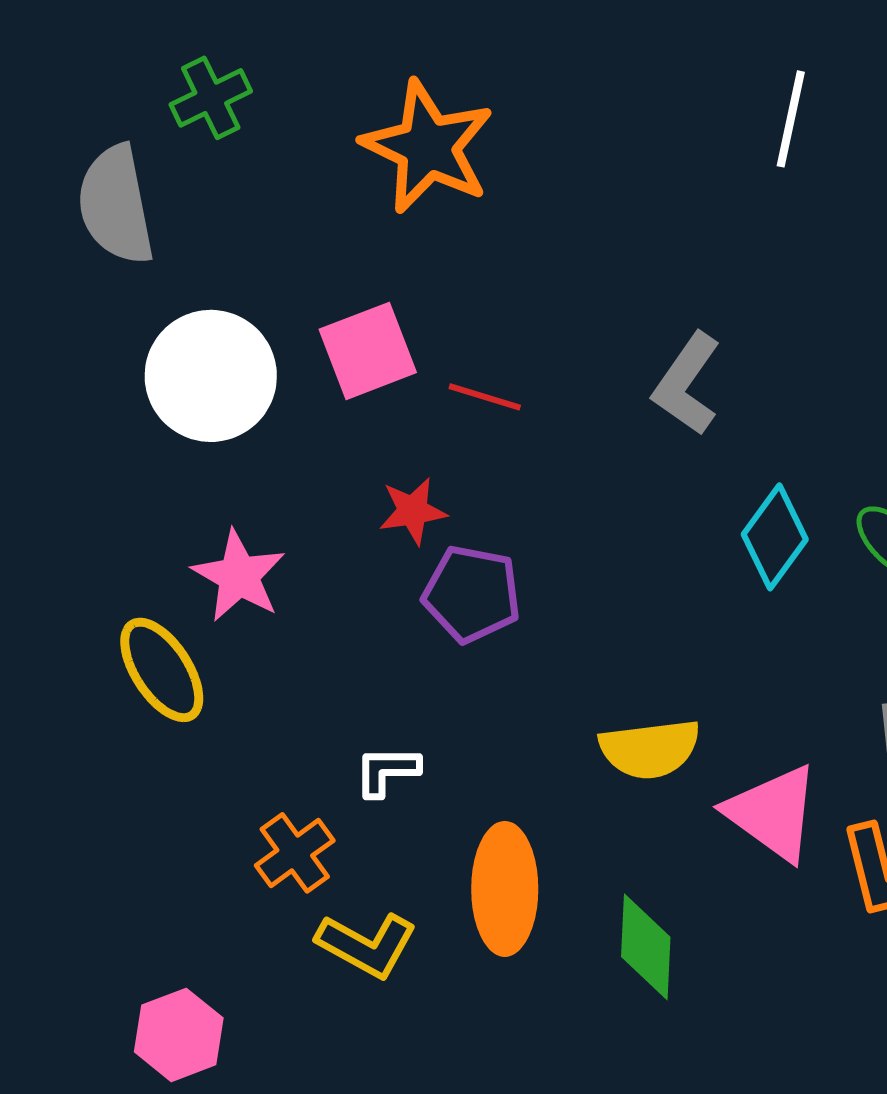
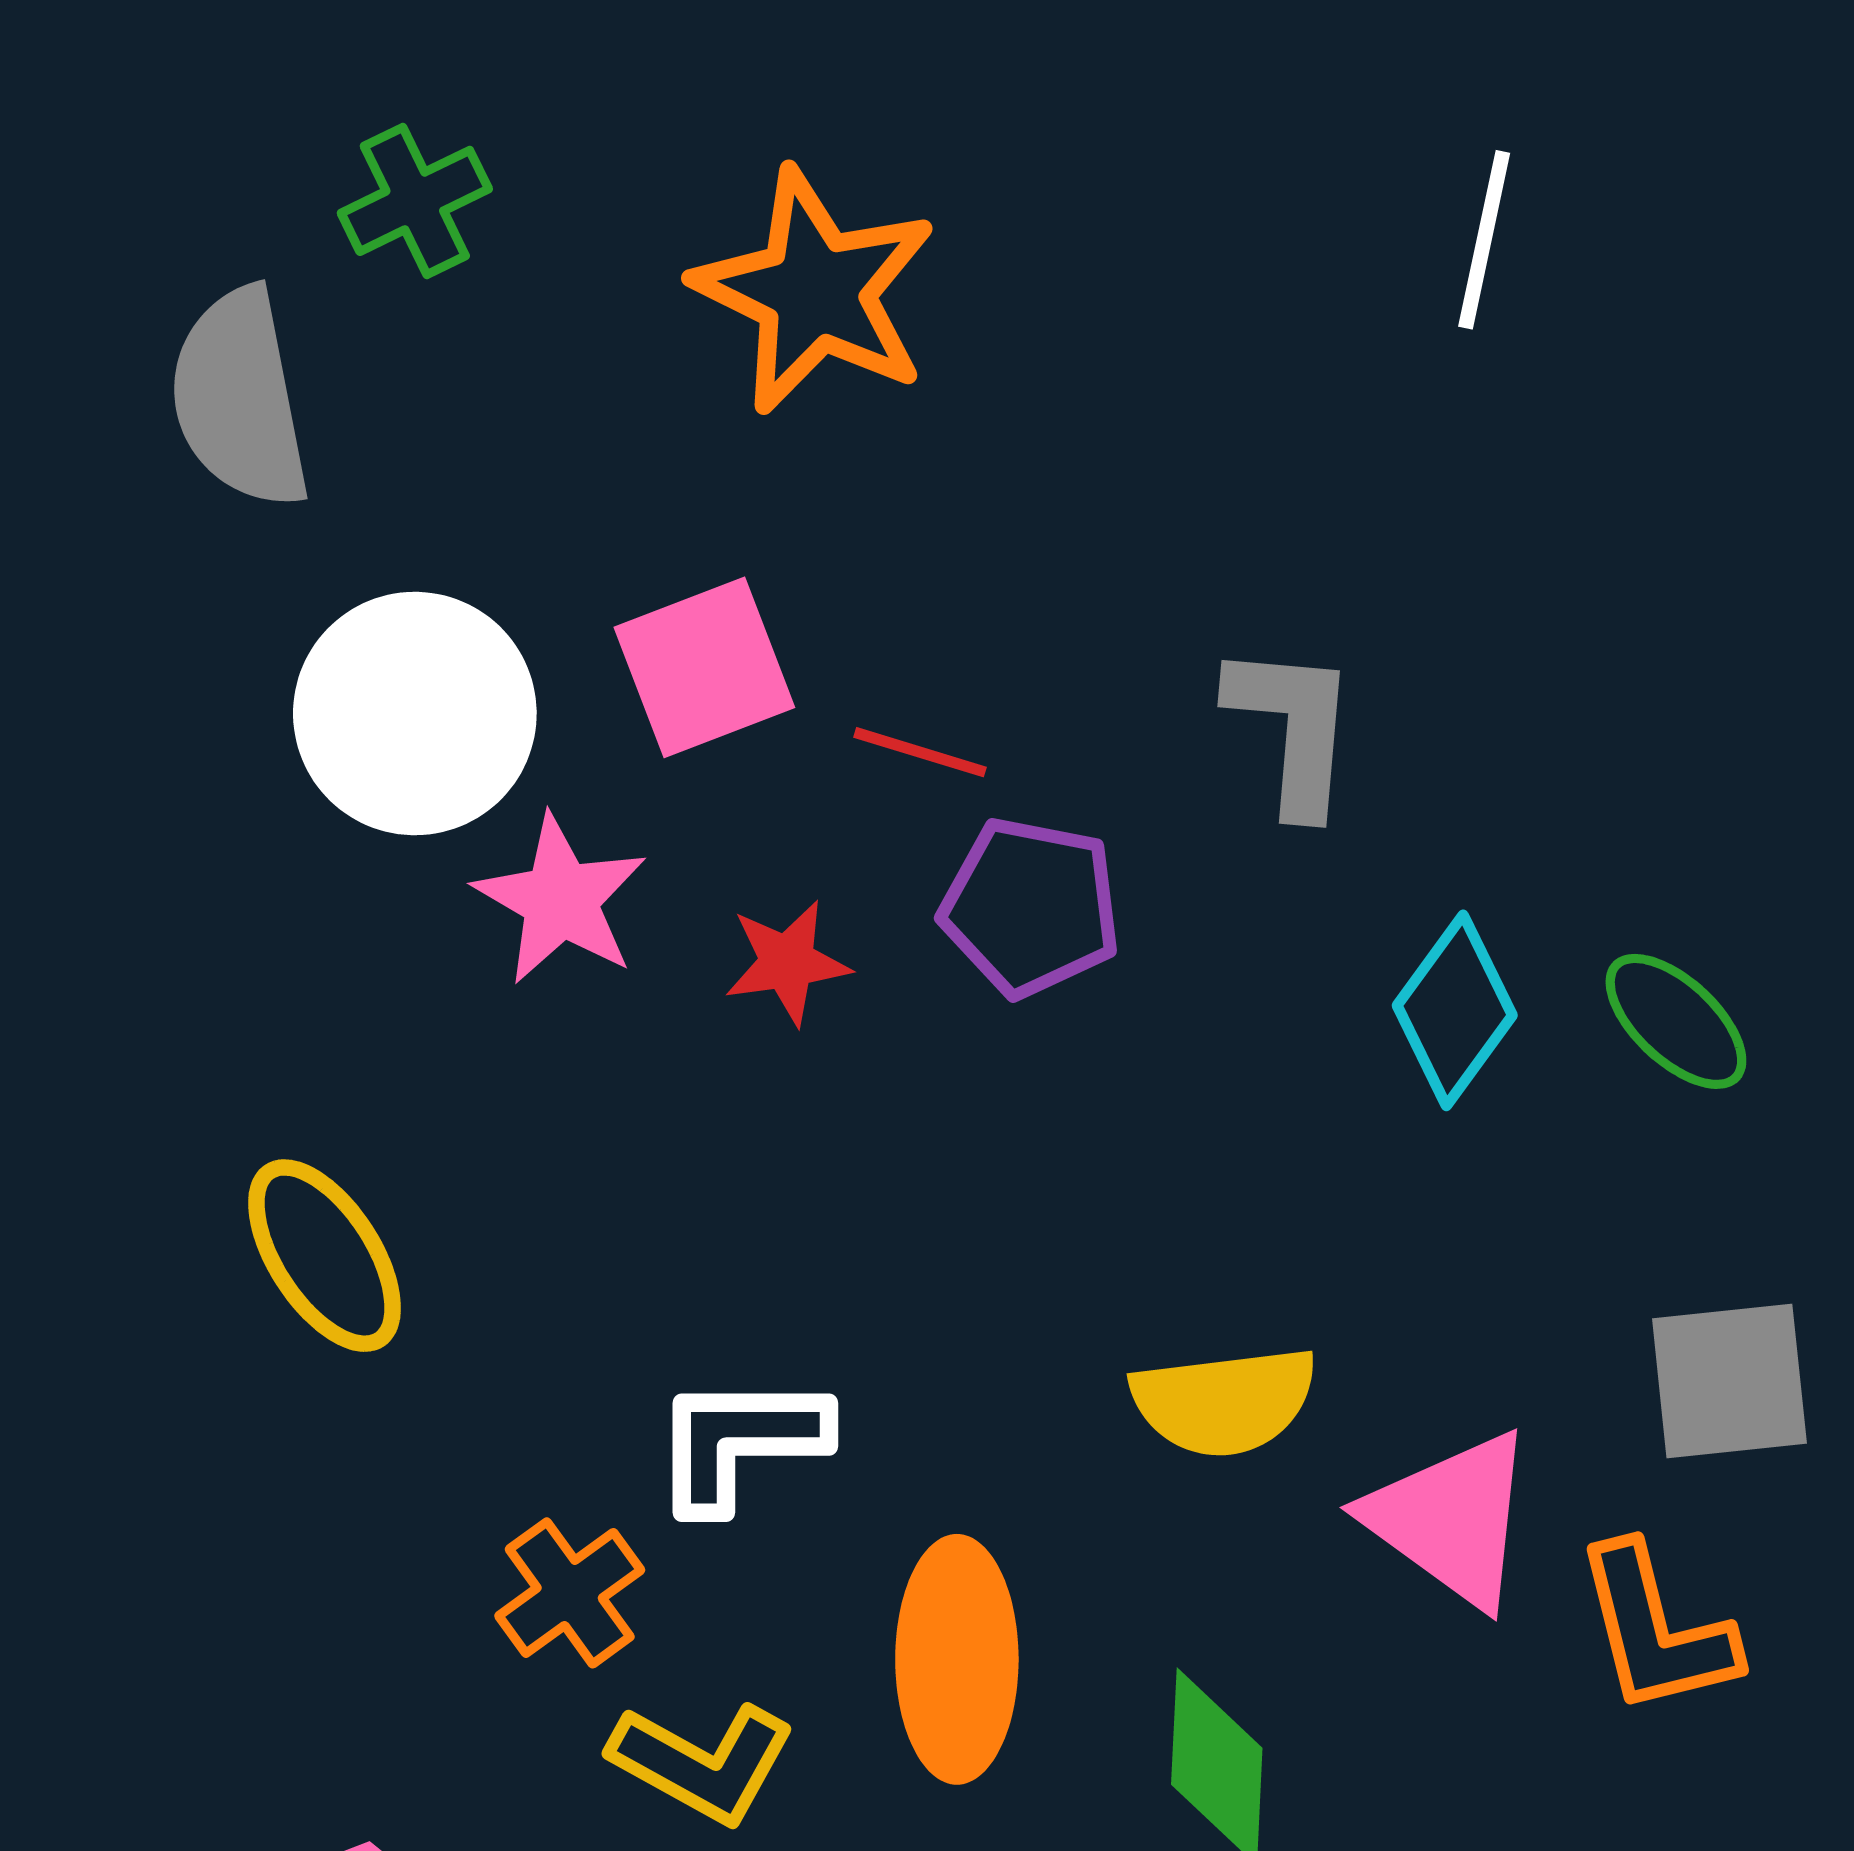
gray L-shape: (687, 384) -> (1292, 728), turned 150
pink star: (239, 576) -> (560, 900), moved
purple pentagon: (472, 594) -> (1031, 907), moved
white L-shape: (387, 771) -> (739, 1442), size x1.5

